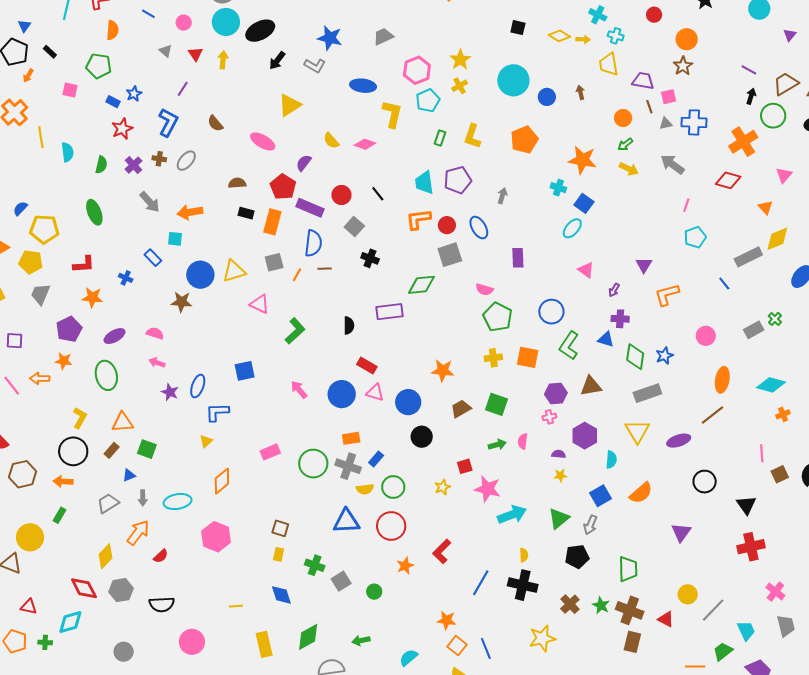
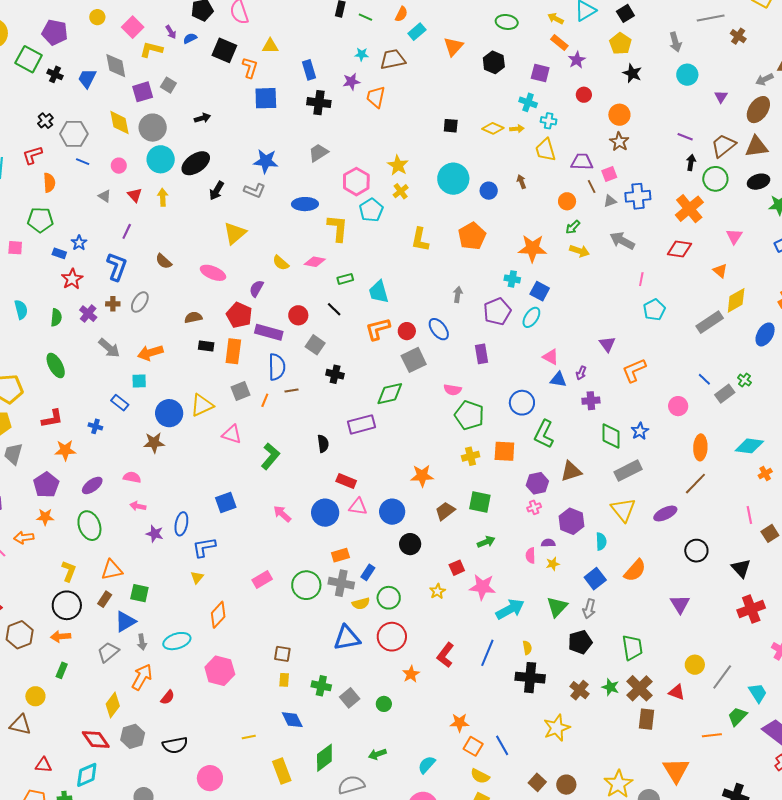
green rectangle: (440, 138) -> (345, 279), moved, turned 63
purple pentagon: (458, 180) -> (497, 311), moved
blue line: (724, 283) -> (704, 379), moved
blue triangle: (606, 339) -> (558, 380), moved
pink semicircle: (523, 441) -> (531, 556), moved
blue triangle: (129, 475) -> (125, 622), size x1.6
yellow circle: (30, 537) -> (35, 696), size x0.7
blue line: (481, 583) -> (487, 653), moved
brown cross: (630, 610) -> (639, 688), turned 32

